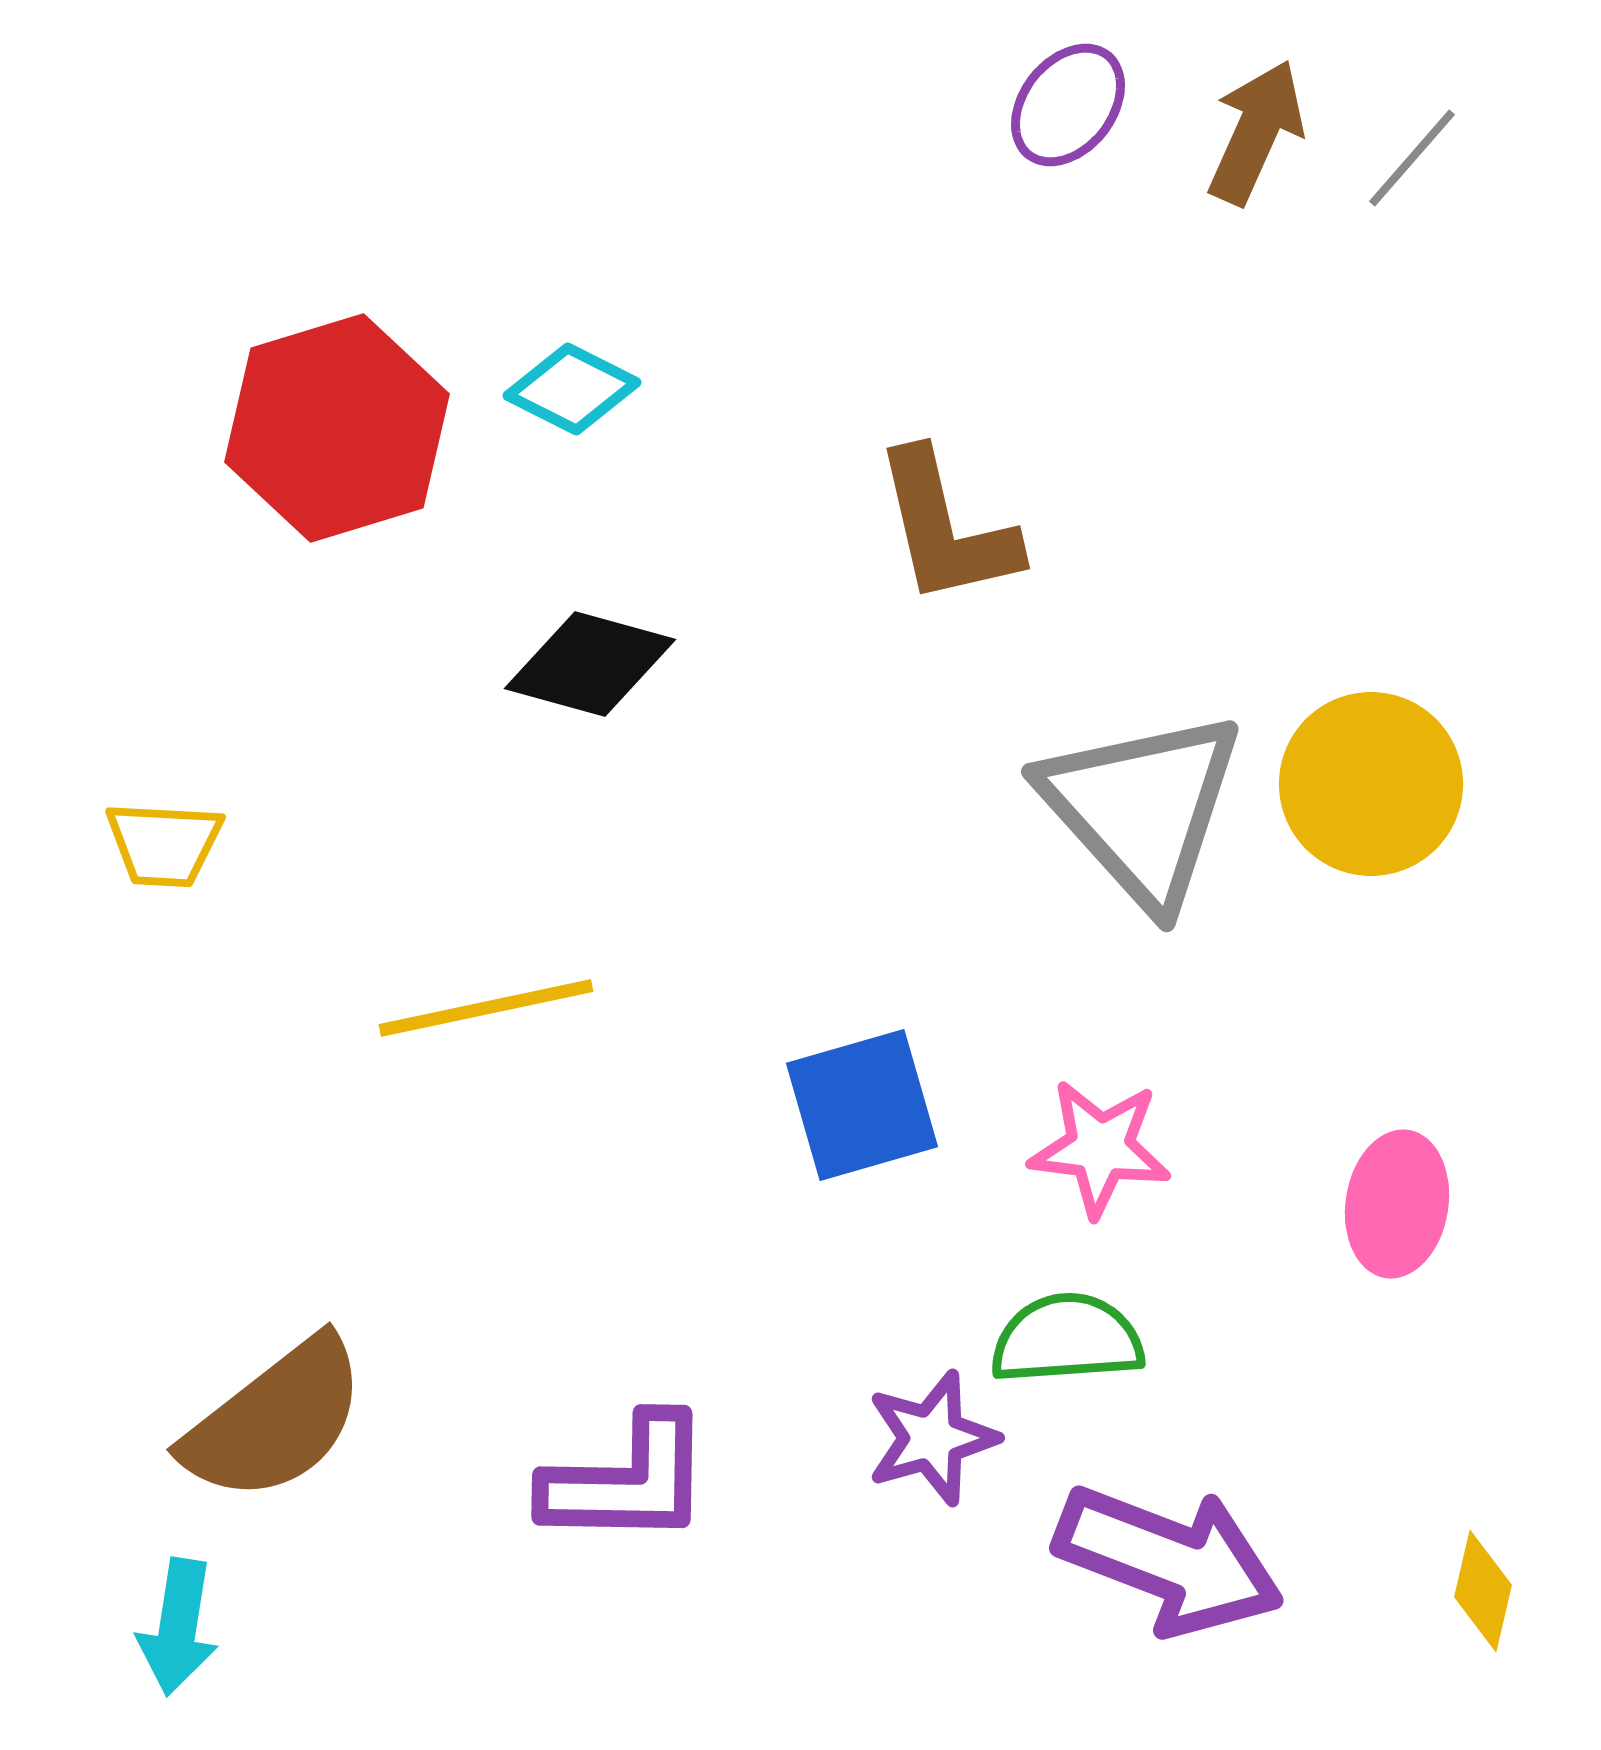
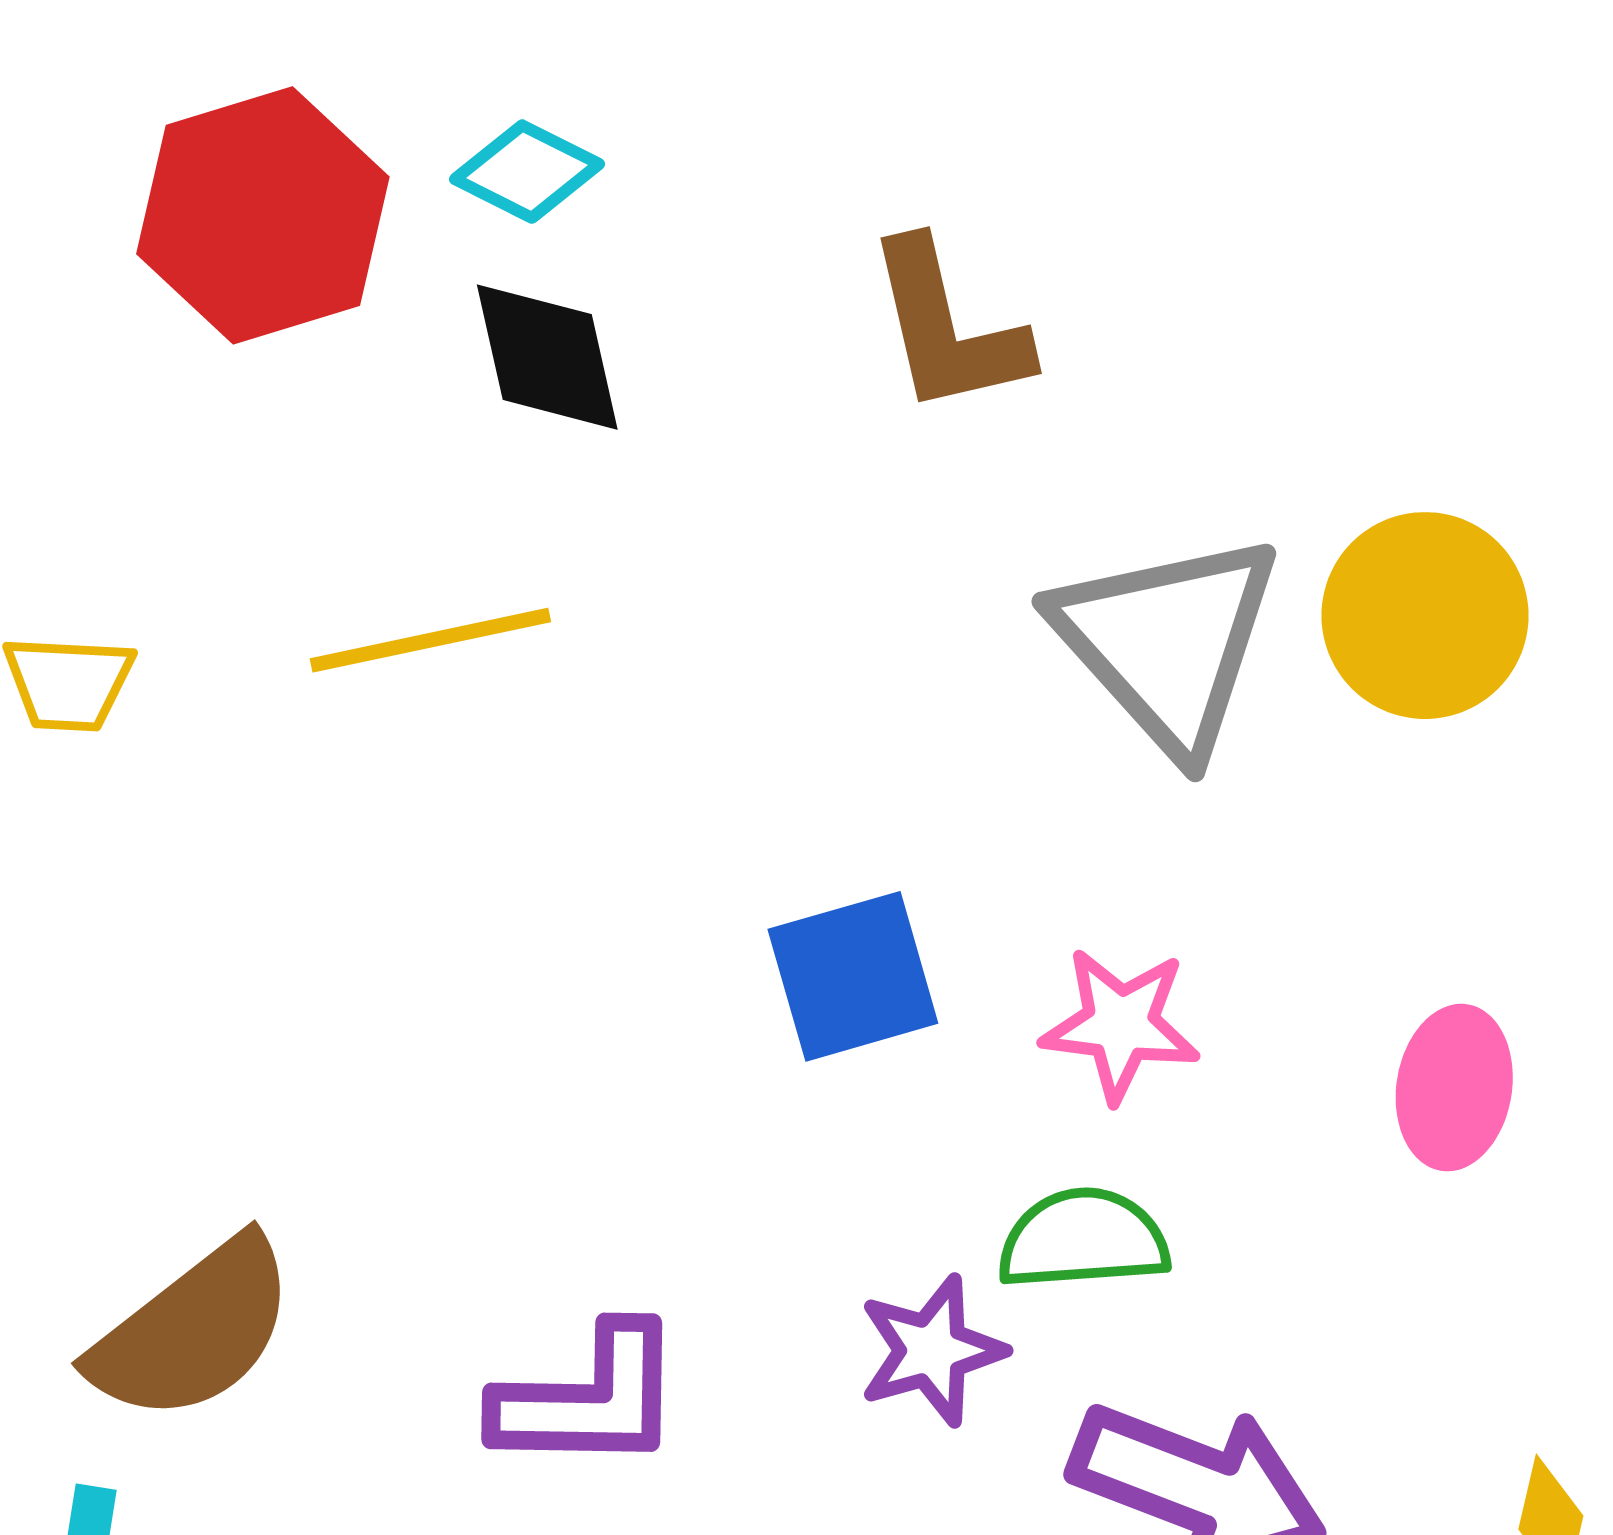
black diamond: (590, 664) -> (547, 357), moved, turned 62
yellow line: (486, 1008) -> (430, 640), moved

